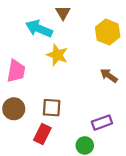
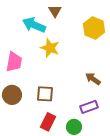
brown arrow: (109, 76) -> (93, 79), moved
red rectangle: (42, 134) -> (48, 122), moved

